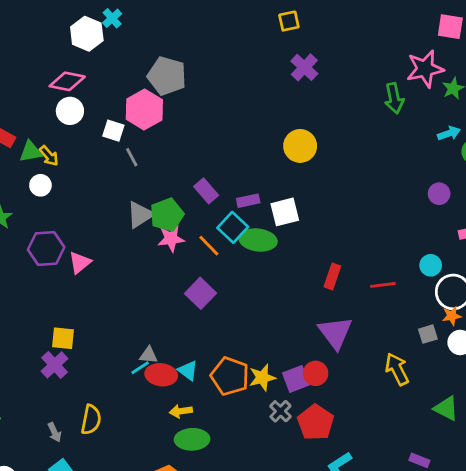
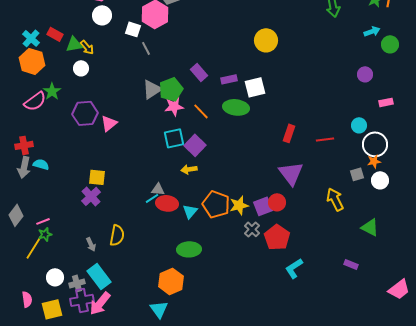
cyan square: (233, 227) -> (174, 138), moved, turned 35
cyan triangle: (188, 371) -> (190, 211), moved, turned 35
yellow arrow: (181, 411) -> (189, 169), moved

